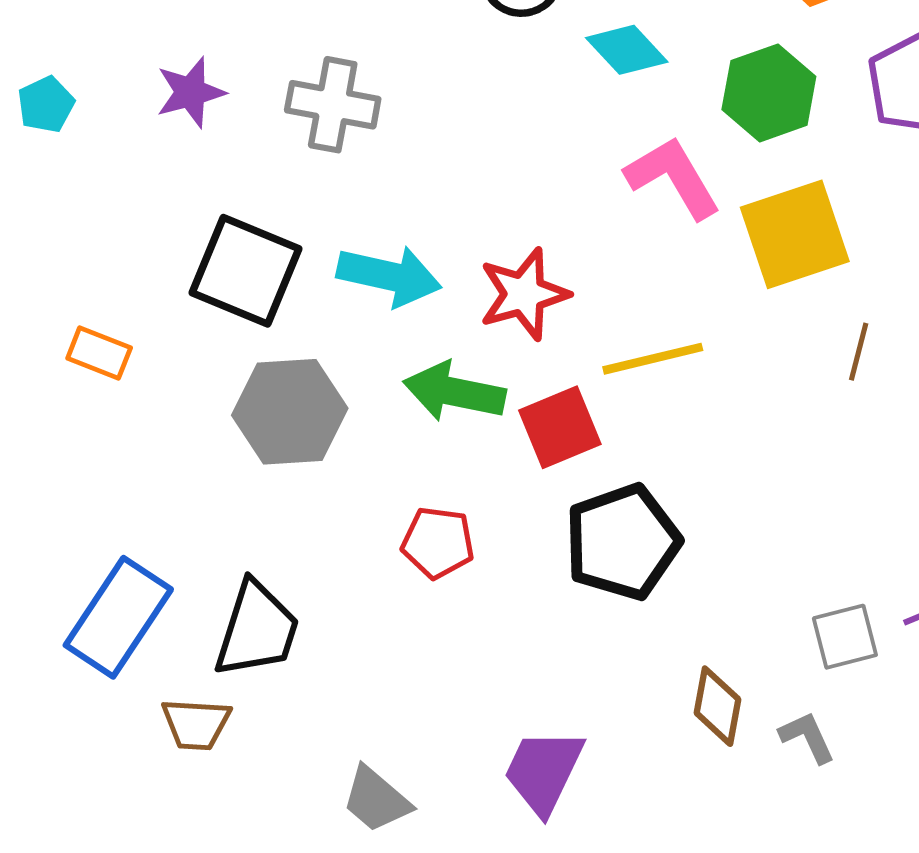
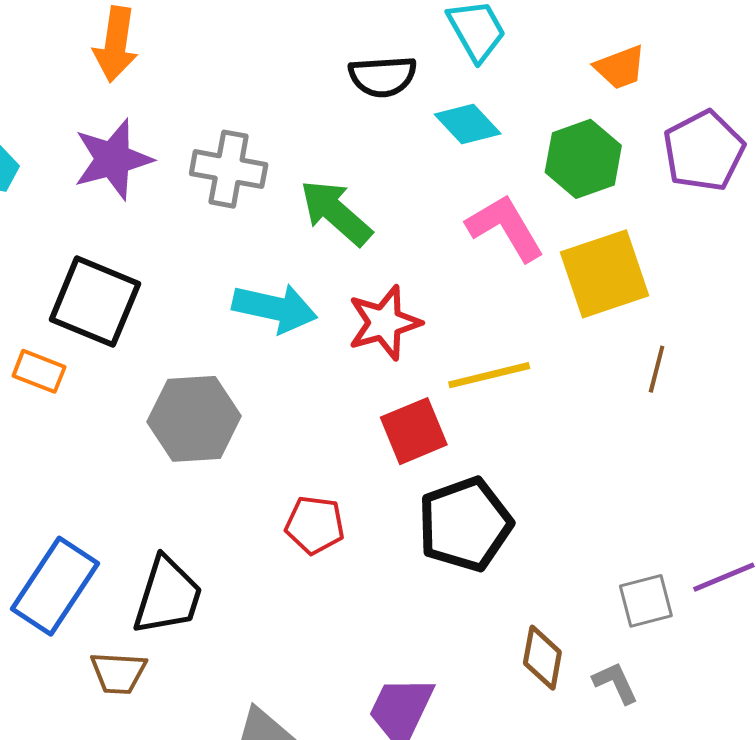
purple star: (190, 92) -> (113, 159), size x1.4
black square: (245, 271) -> (95, 302), moved
green arrow: (454, 392) -> (336, 213), moved, turned 30

